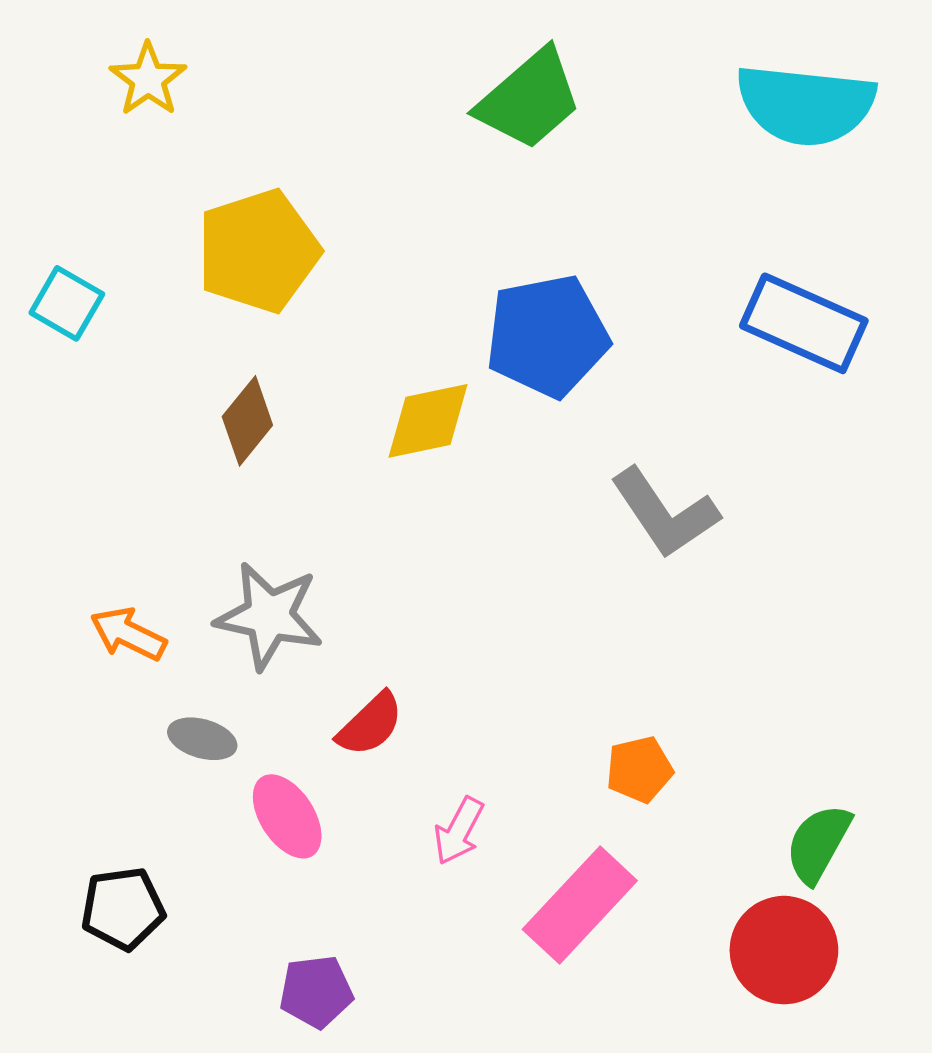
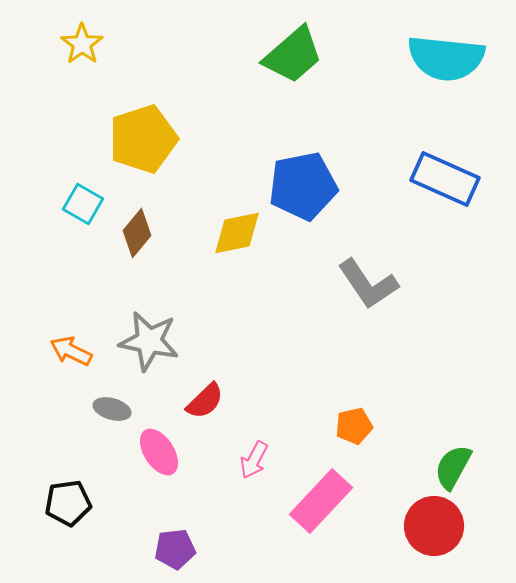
cyan square: (67, 303) -> (83, 204), moved

